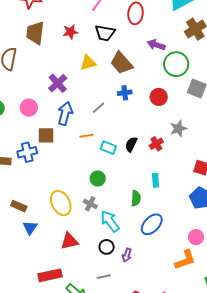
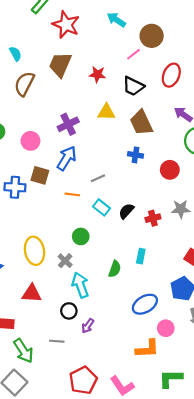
gray line: (99, 108) -> (98, 178), moved
orange line: (86, 136) -> (72, 194), moved
blue ellipse: (152, 224) -> (145, 304), moved

